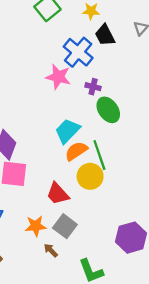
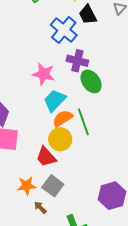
pink star: (58, 77) -> (44, 74), moved
purple cross: (93, 87) -> (77, 61), size x1.5
yellow circle: (90, 176) -> (60, 139), moved

